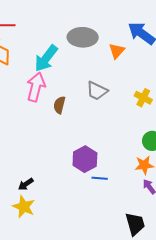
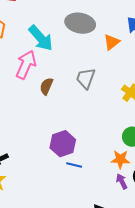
cyan arrow: (46, 58) -> (41, 38), turned -88
gray trapezoid: (97, 91) -> (86, 78), turned 75

